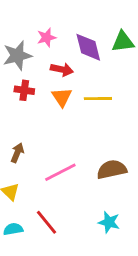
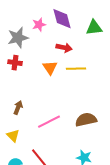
purple diamond: (88, 47) -> (62, 19), moved
red arrow: (62, 69) -> (64, 48), moved
red cross: (24, 90) -> (15, 63), moved

